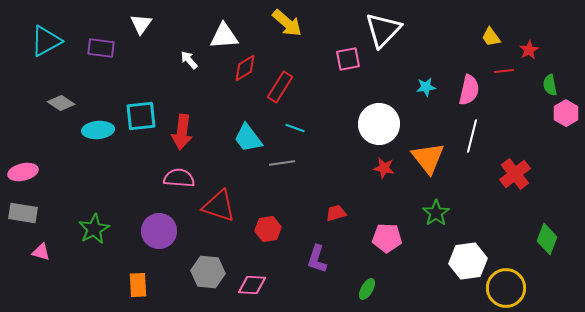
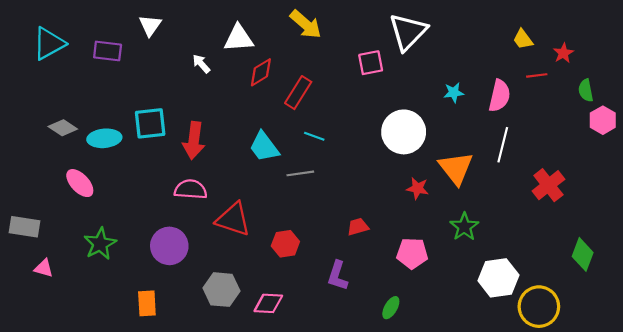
gray diamond: (61, 103) -> (63, 128), moved
red star: (384, 168) -> (417, 188), moved
pink ellipse: (23, 172) -> (80, 183), moved, turned 60

